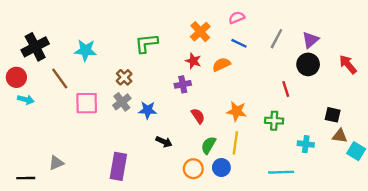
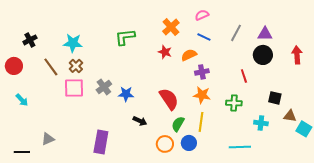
purple triangle: (310, 40) -> (265, 34), turned 42
black cross: (35, 47) -> (30, 40), size x0.6
red arrow: (348, 64) -> (297, 55), turned 36
brown cross: (124, 77) -> (76, 66), moved
purple cross: (183, 84) -> (202, 72), moved
cyan arrow: (26, 100) -> (22, 100), moved, turned 32
black square: (333, 115) -> (275, 98), moved
red semicircle: (198, 116) -> (169, 99), size x1.6

